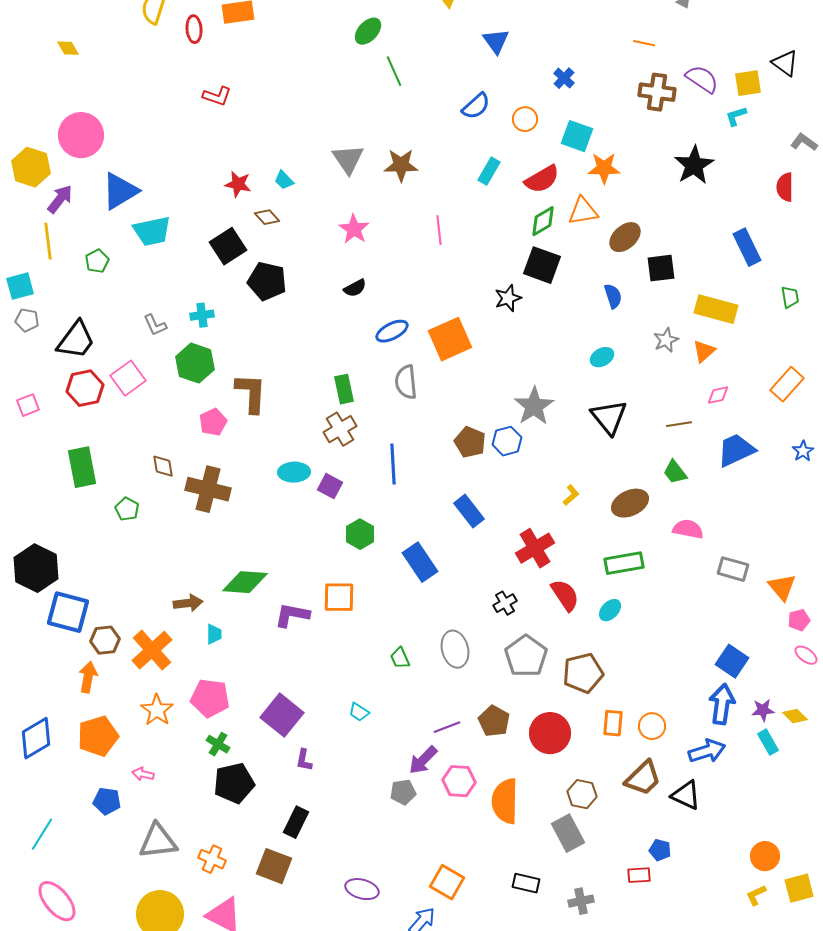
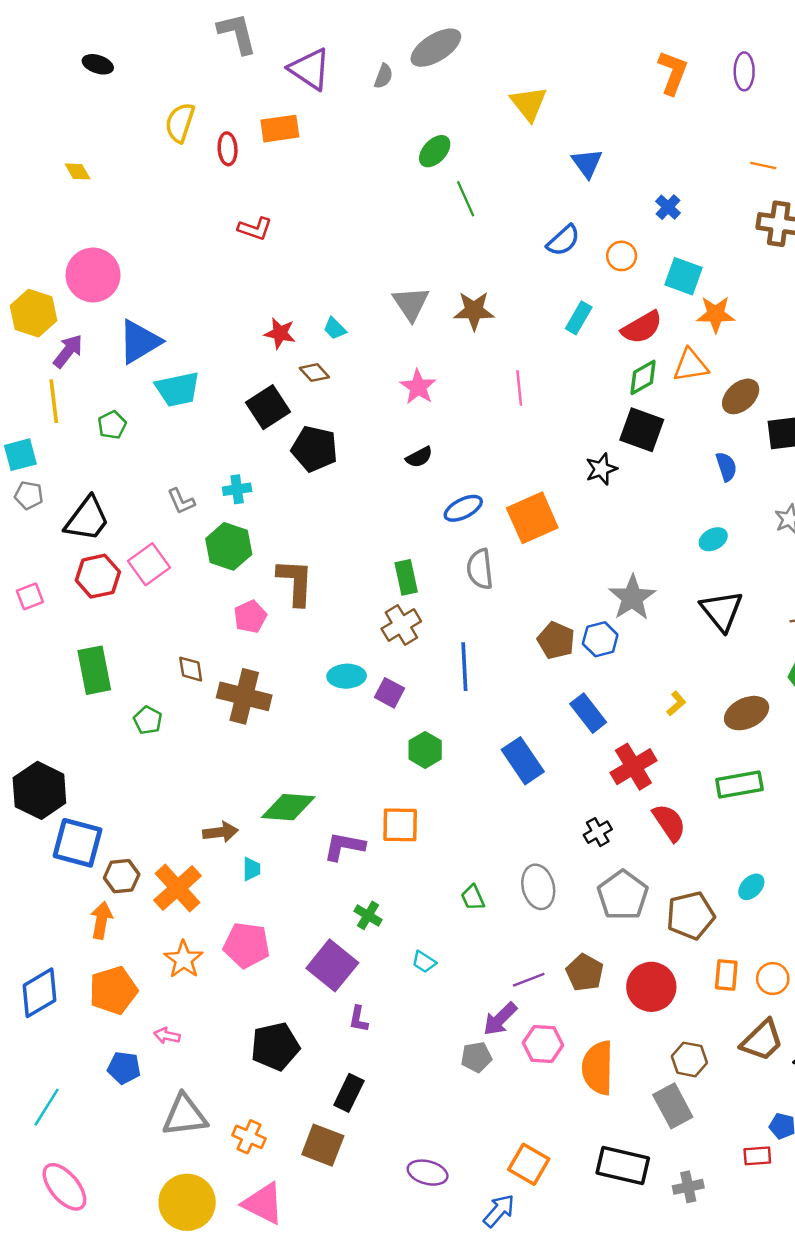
blue rectangle: (469, 511) -> (588, 713), moved
blue rectangle: (420, 562) -> (523, 761), moved
cyan ellipse: (610, 610) -> (751, 887), moved
green cross: (218, 744) -> (368, 915), moved
black rectangle: (526, 883) -> (623, 1165), size x1.6

